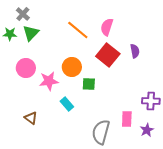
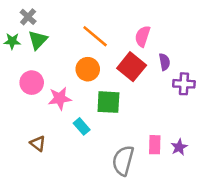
pink semicircle: (107, 27) -> (143, 36), moved
orange circle: (72, 67) -> (88, 69), moved
green square: (89, 84) -> (108, 102), size x1.5
purple cross: (151, 101) -> (184, 84), moved
purple star: (147, 130) -> (179, 147), moved

